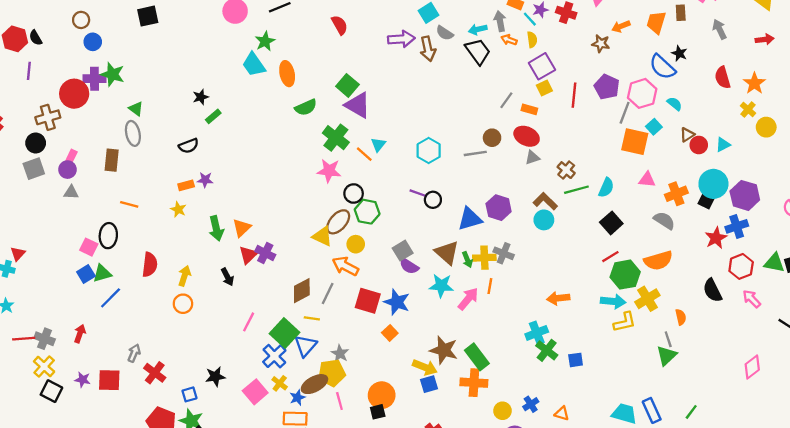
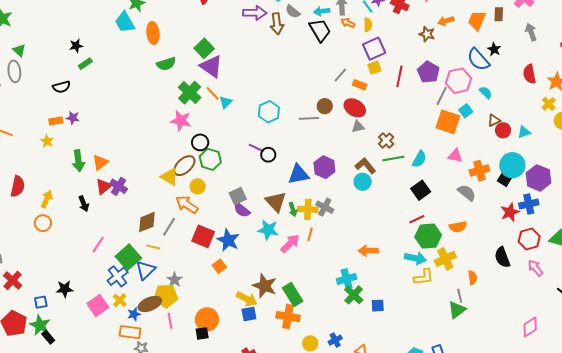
orange line: (364, 154) -> (213, 93), moved
orange semicircle: (658, 261) -> (458, 227), size x0.7

